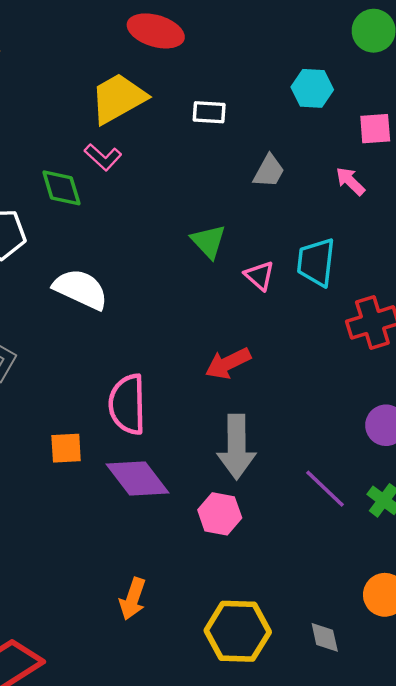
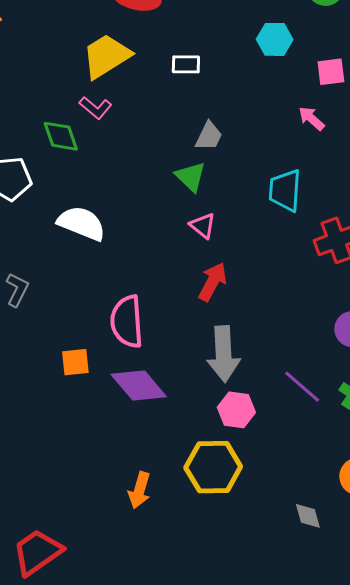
gray trapezoid: (269, 171) -> (209, 136), moved
pink triangle: (259, 276) -> (203, 226), moved
red arrow: (228, 363) -> (213, 282), turned 147
pink hexagon: (220, 514) -> (236, 410), moved
yellow hexagon: (238, 631) -> (213, 467), moved

